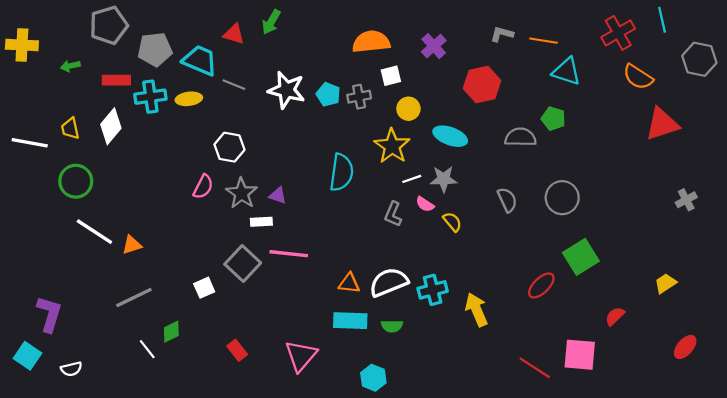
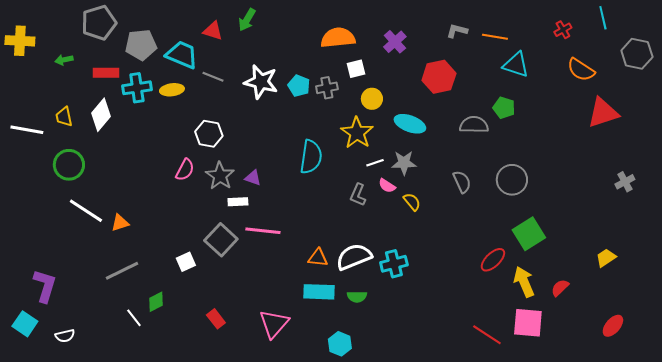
red cross: (618, 33) -> (563, 30), size x0.6
yellow arrow: (477, 310) -> (524, 282), moved
red ellipse: (685, 347) -> (613, 326), moved

